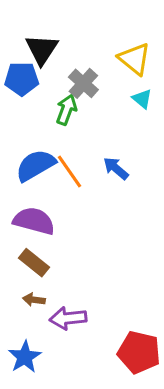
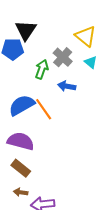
gray cross: (83, 83) -> (63, 57), moved
blue arrow: (116, 168) -> (67, 86), moved, turned -30

